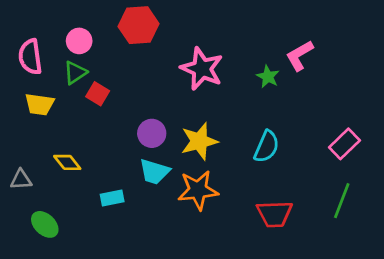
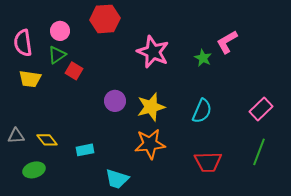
yellow diamond: (67, 162) -> (47, 140), moved
cyan trapezoid: (154, 172) -> (117, 179), moved
green ellipse: (45, 224) -> (34, 170), turned -60

